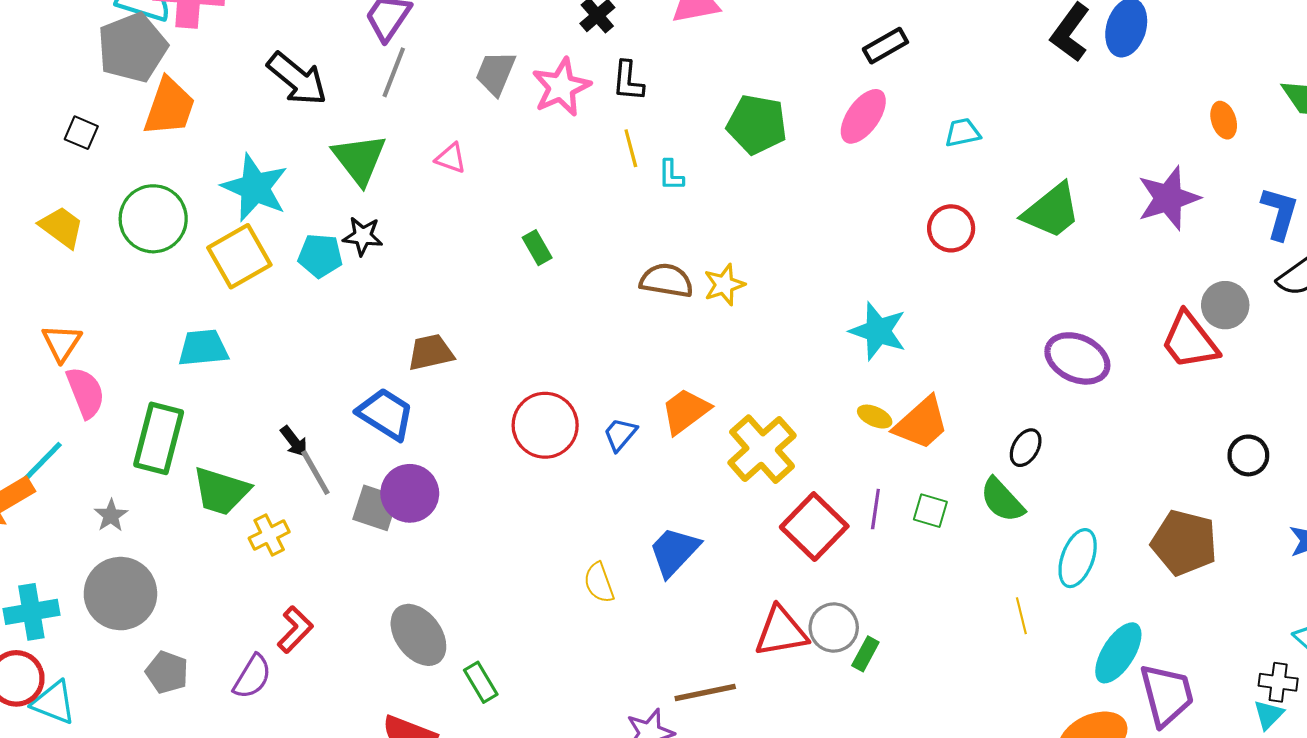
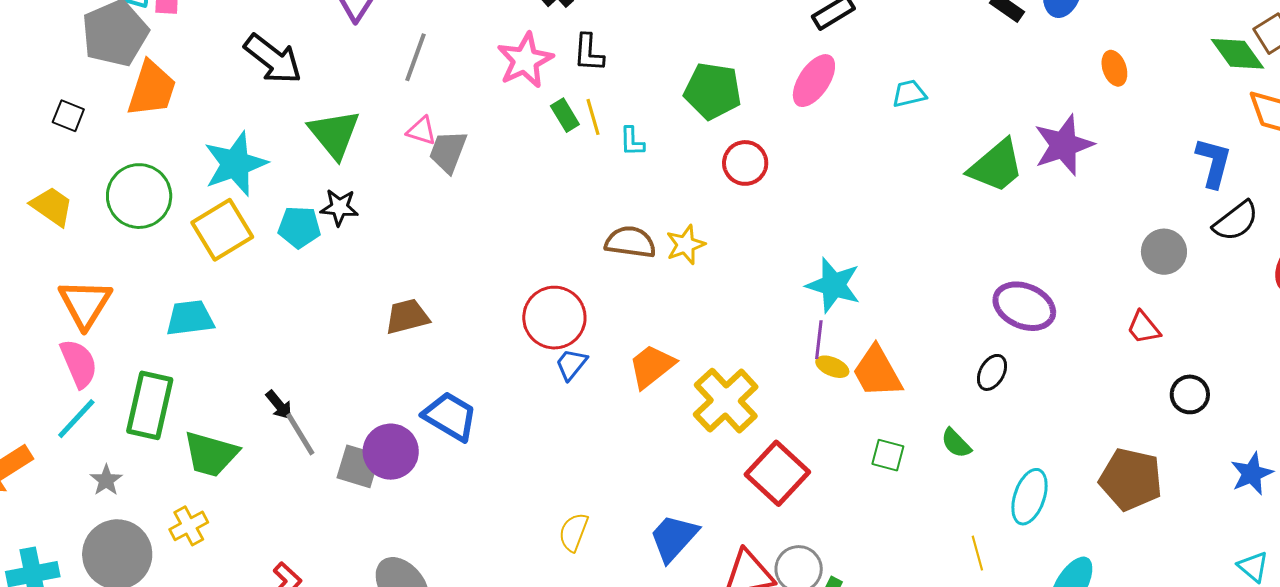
gray line: (394, 72) -> (415, 57), moved
gray trapezoid: (496, 73) -> (448, 152), moved
orange ellipse: (1224, 120) -> (1114, 68), moved
cyan star: (255, 188) -> (235, 164), turned 30
purple star: (1168, 198) -> (1064, 145), moved
red circle: (951, 228) -> (745, 163), moved
green rectangle: (537, 248) -> (565, 115), moved
red trapezoid: (1190, 341) -> (1144, 328), moved, size x0.6
orange triangle: (62, 343) -> (85, 304), moved, size x1.4
blue trapezoid: (386, 414) -> (450, 416), moved
orange trapezoid: (921, 423) -> (877, 372), turned 104
red circle: (545, 425) -> (554, 318), moved
blue trapezoid: (620, 434) -> (571, 364), moved
black ellipse: (1026, 448) -> (992, 372), moved
cyan line: (42, 462) -> (76, 419), moved
green semicircle: (1002, 500) -> (956, 443), size x0.7
purple line: (875, 509) -> (819, 340), moved
yellow cross: (269, 535) -> (189, 526), moved
blue trapezoid: (674, 551) -> (674, 538), moved
yellow semicircle: (599, 583) -> (573, 532), turned 42

